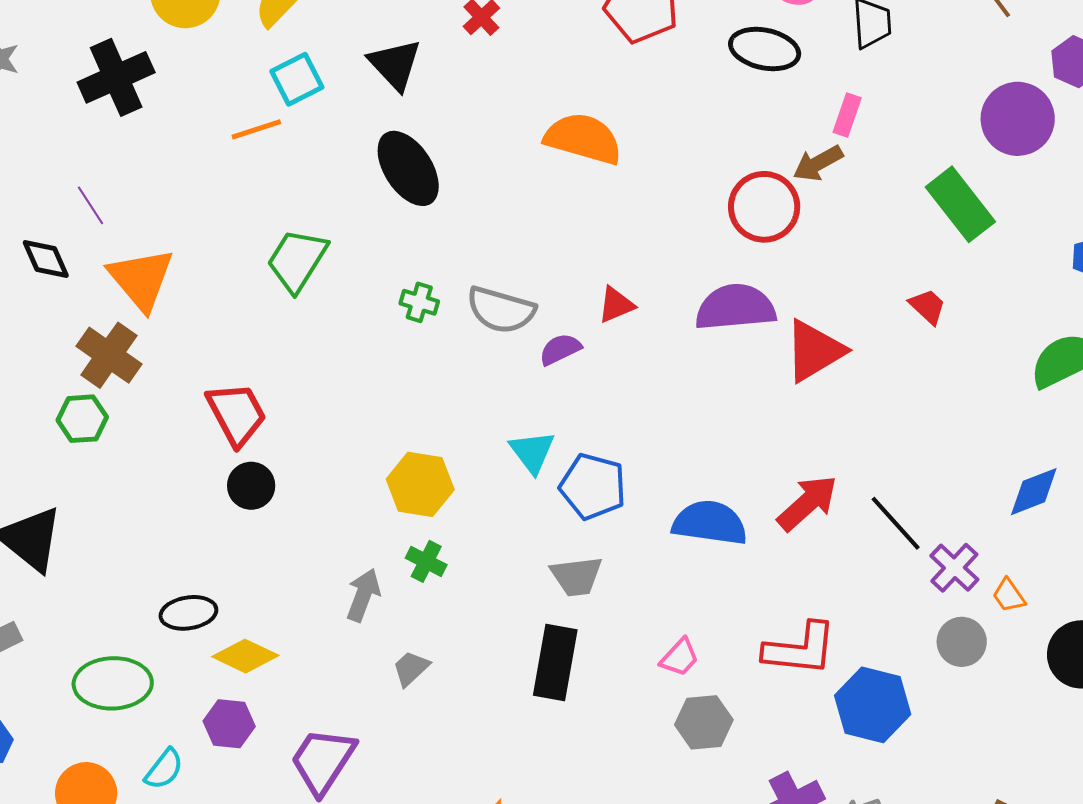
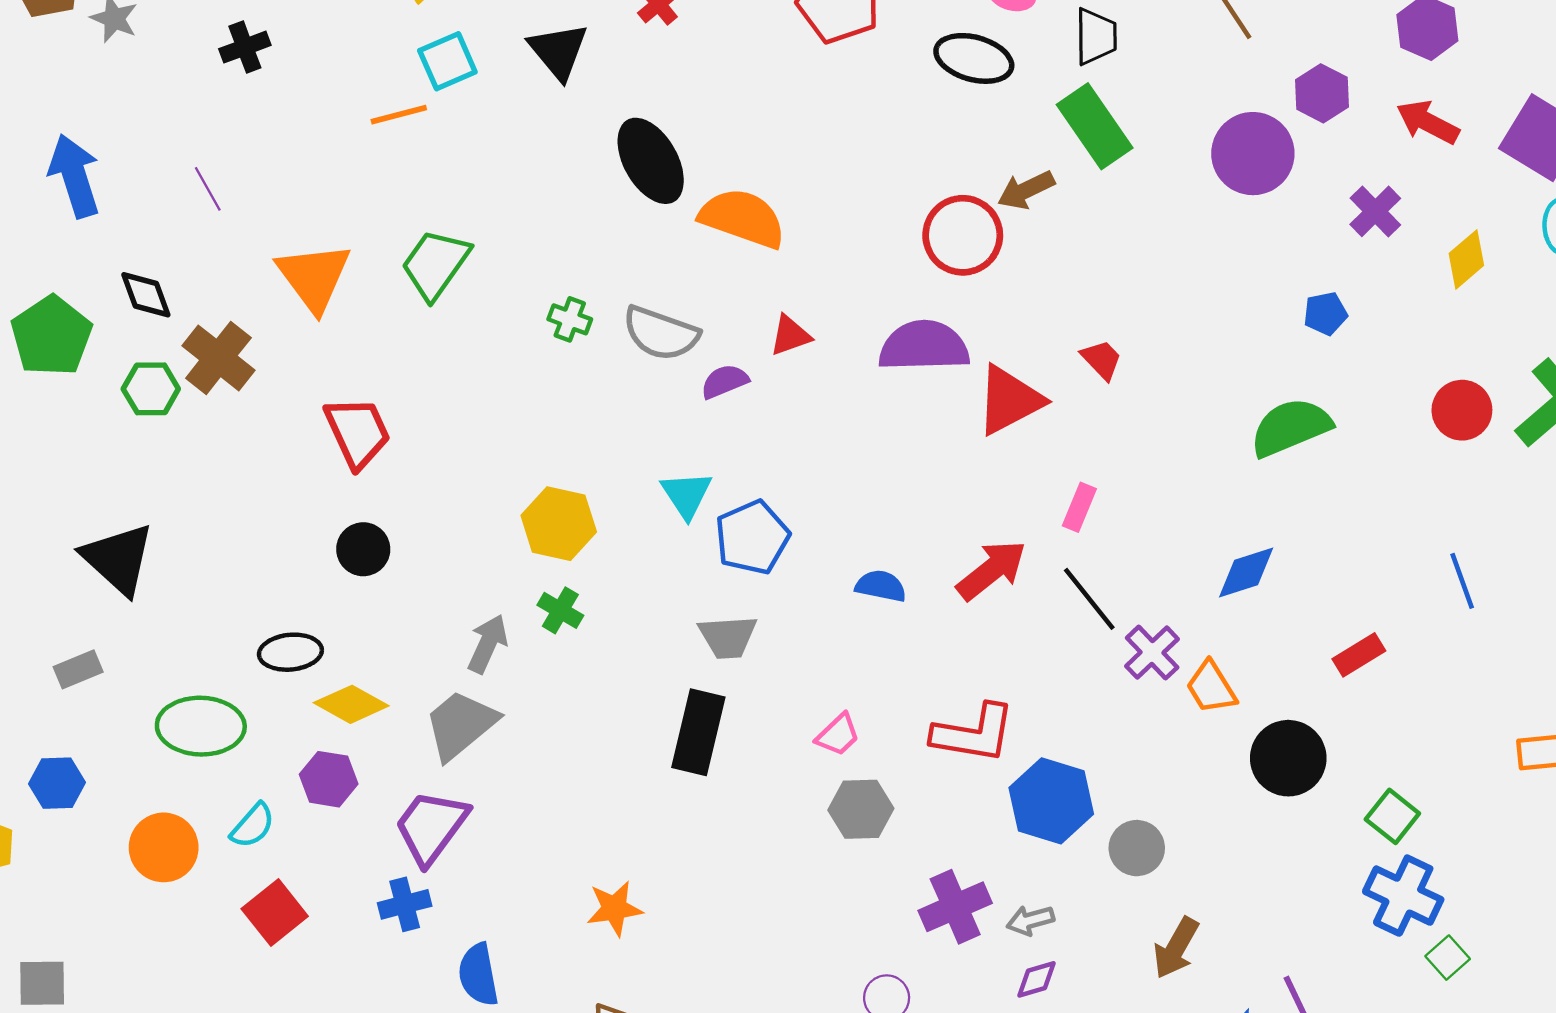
black cross: (116, 77) -> (245, 47), size x0.6
pink rectangle: (847, 115) -> (1079, 507), moved
orange semicircle: (583, 139) -> (742, 218), moved
black ellipse: (408, 168) -> (651, 161), moved
green rectangle: (960, 204) -> (1095, 126), moved
black diamond: (46, 259) -> (146, 295), moved
orange triangle: (141, 279) -> (314, 277), moved
red trapezoid: (928, 306) -> (1102, 360), moved
green hexagon: (82, 419) -> (151, 389), moved
black circle: (251, 486) -> (363, 549), moved
blue pentagon: (593, 486) -> (752, 537), turned 30
blue semicircle: (710, 523) -> (881, 586), size x0.6
orange trapezoid: (1009, 596) -> (1211, 687), size x1.4
gray circle: (962, 642) -> (1137, 848), moved
gray trapezoid: (411, 668) -> (461, 725), moved, size x1.8

